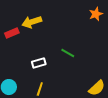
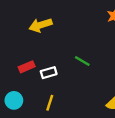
red rectangle: (12, 33) -> (27, 67), moved

